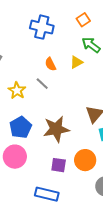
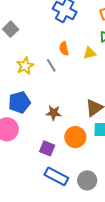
brown star: (56, 129) -> (54, 113), size x0.6
orange circle: (85, 160) -> (75, 137), moved
blue rectangle: (47, 194) -> (56, 176), moved

